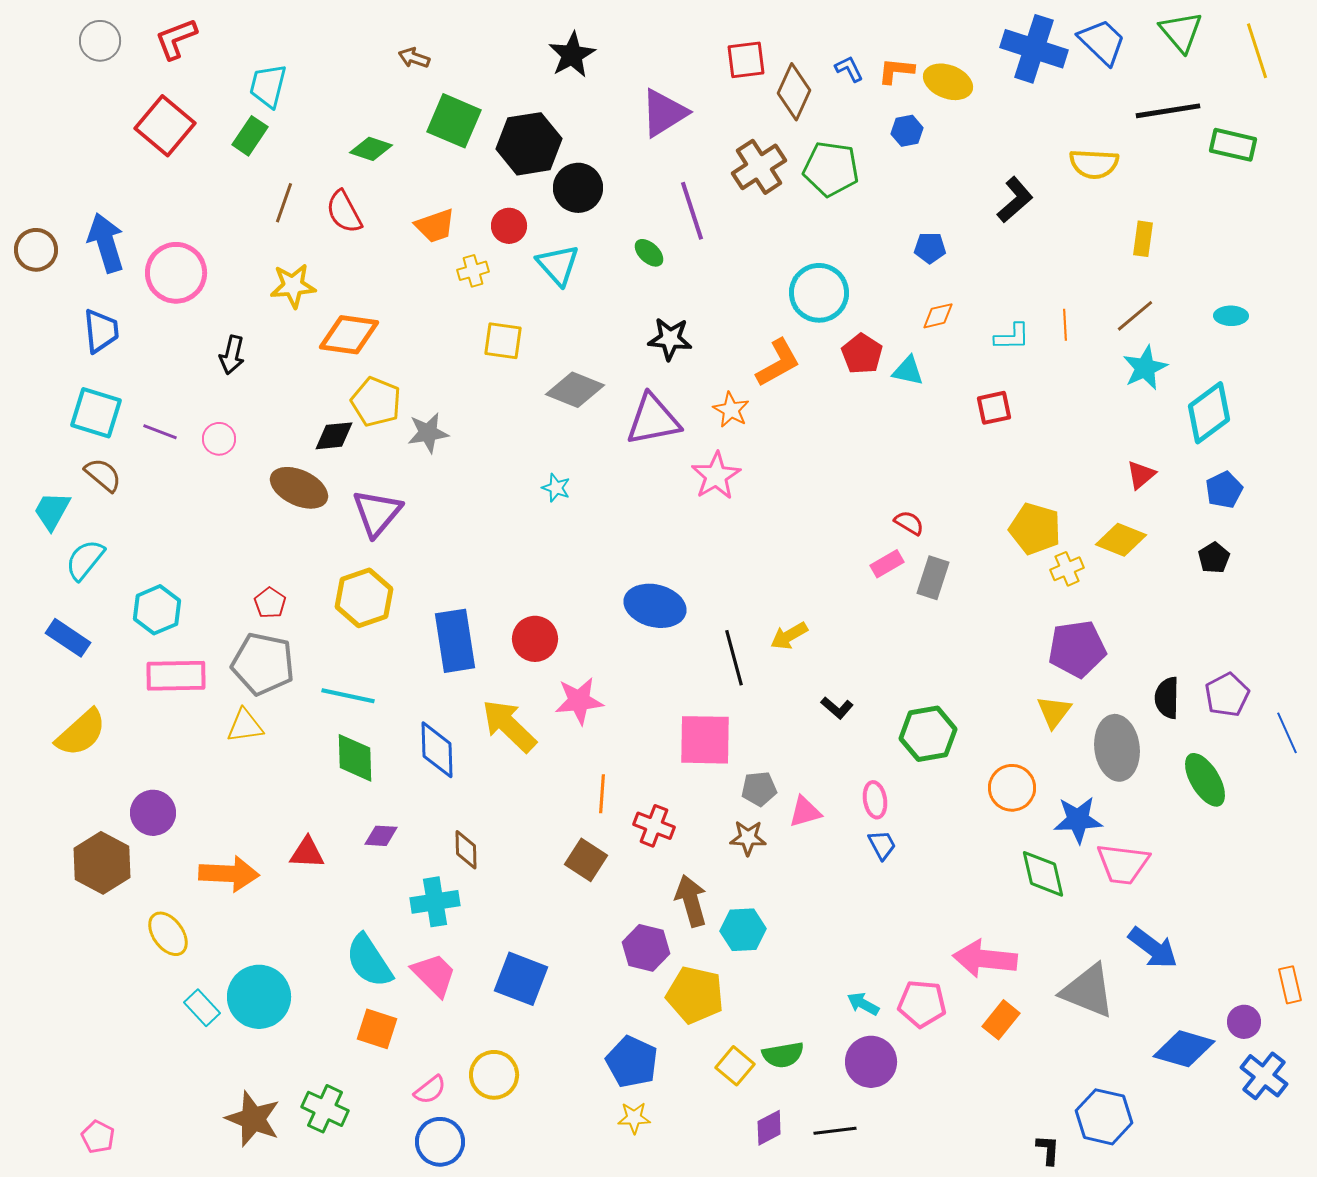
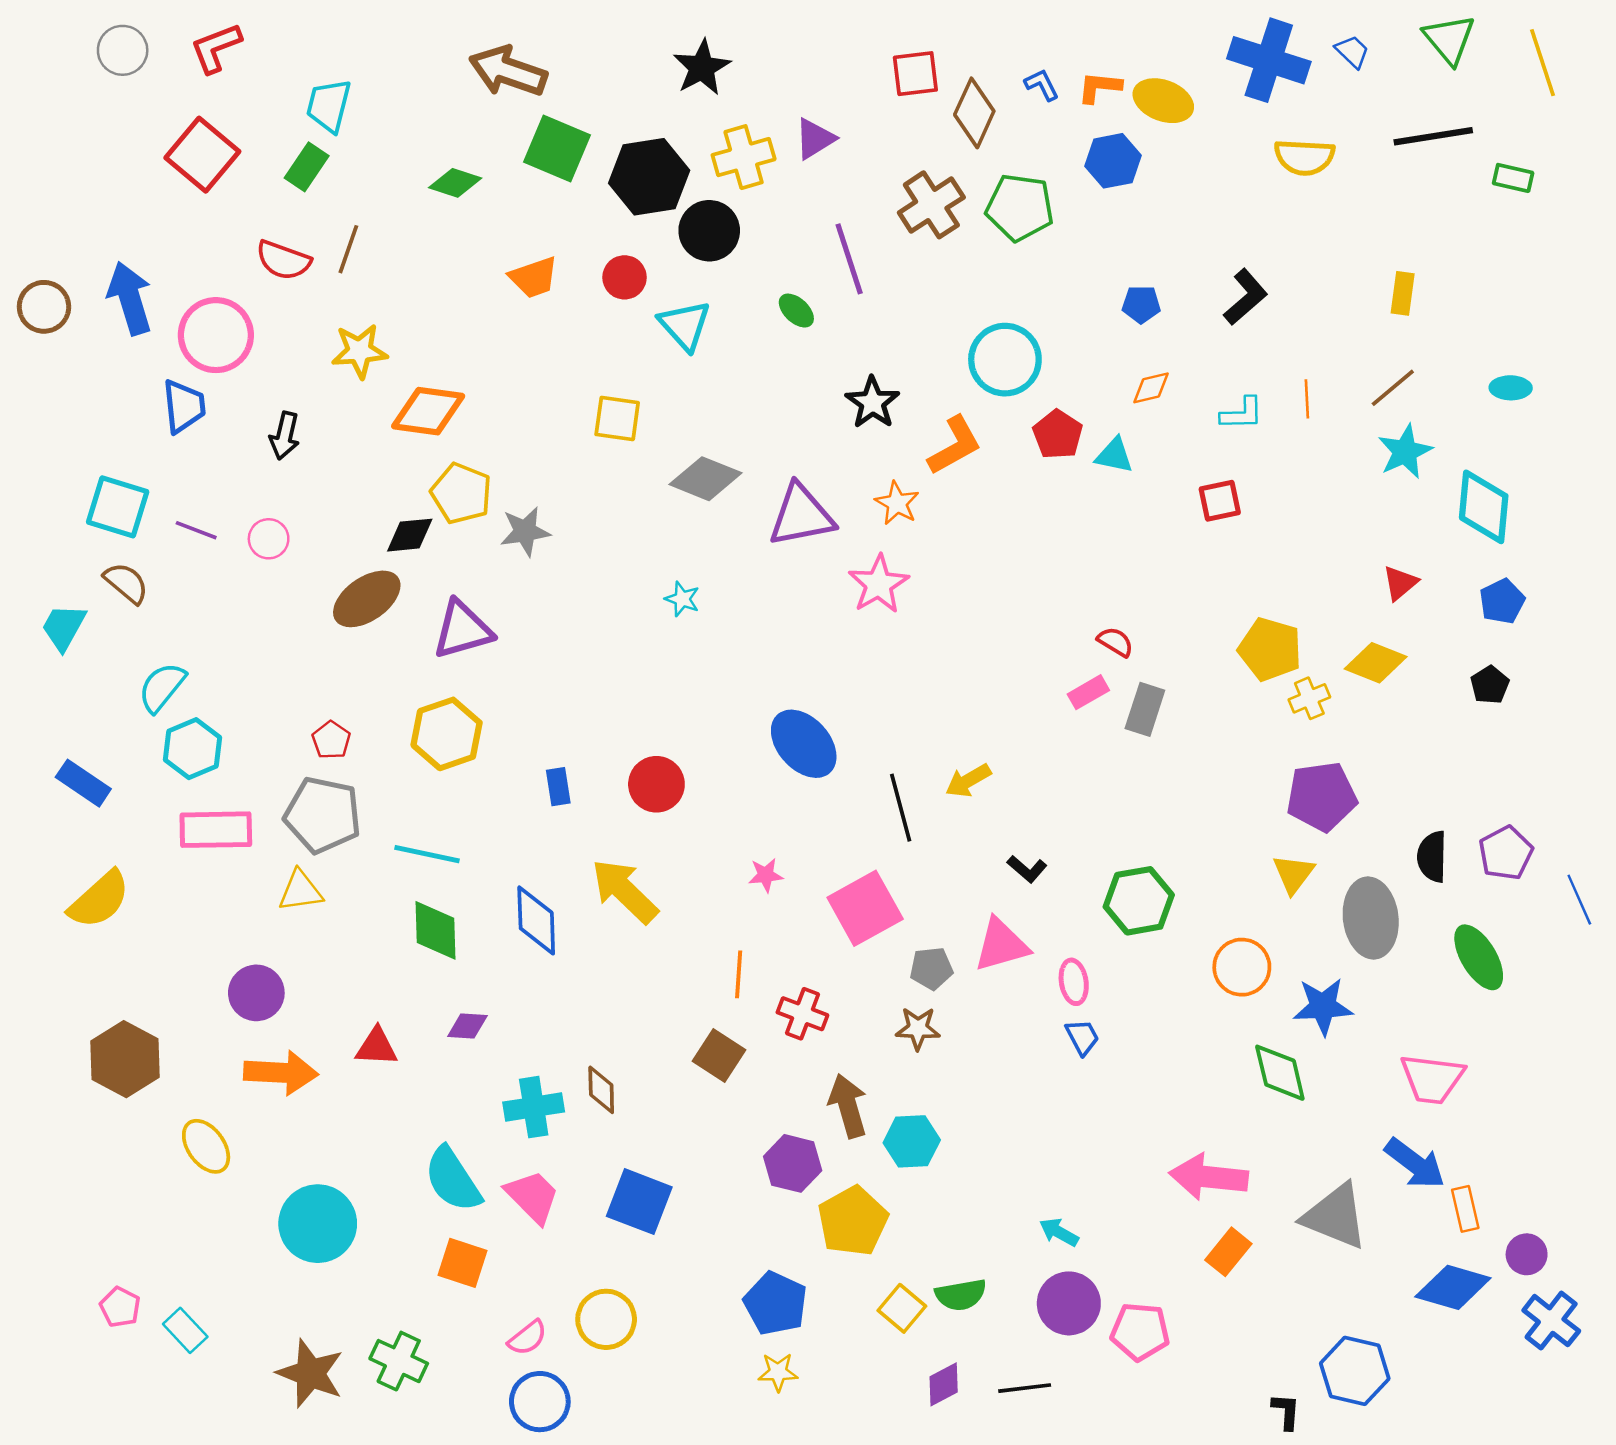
blue trapezoid: (1102, 42) -> (1352, 52), size x0.6
brown arrow: (414, 58) -> (508, 71), size x2.0
purple triangle: (664, 113) -> (815, 139), size x0.7
blue hexagon: (907, 131) -> (1113, 161), size x1.4
green rectangle: (1233, 145) -> (1513, 178), size x0.7
yellow semicircle: (1094, 164) -> (1304, 157), moved
black L-shape: (1015, 200) -> (1246, 297), moved
red semicircle: (344, 212) -> (283, 260), moved, turned -42
yellow cross: (473, 271) -> (744, 157), moved, size x1.6
blue trapezoid: (101, 331) -> (184, 406), moved
black star: (670, 339) -> (872, 403), moved, turned 30
cyan diamond: (1209, 413) -> (1484, 507), turned -48
brown ellipse: (299, 488) -> (367, 599), turned -60
purple triangle: (377, 513) -> (463, 630), turned 34
cyan semicircle: (85, 560) -> (162, 687), moved
blue ellipse: (655, 606) -> (804, 744), turned 34
blue rectangle: (455, 641) -> (558, 787), size x0.5
pink star: (579, 701) -> (766, 875), moved, size x0.6
pink square: (705, 740) -> (865, 908), turned -30
pink triangle: (805, 812) -> (1001, 945), moved, size x1.4
purple circle: (153, 813) -> (256, 993), moved
brown diamond: (466, 850) -> (601, 1090), moved
pink trapezoid: (1123, 864) -> (1432, 1079), moved
orange rectangle: (1290, 985) -> (1465, 1209), moved
yellow pentagon: (695, 995) -> (853, 1221), turned 30
pink pentagon: (922, 1004) -> (1140, 1332), moved
cyan rectangle: (202, 1008) -> (185, 1330), moved
pink pentagon: (98, 1137) -> (120, 1307), moved

